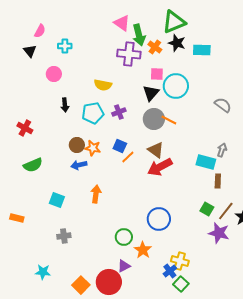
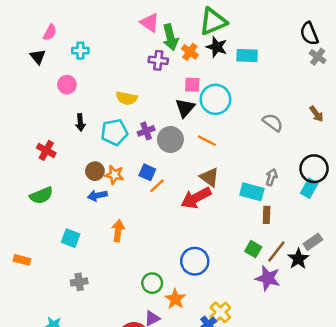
purple cross: (129, 54) -> (158, 60), size x0.7
gray circle: (154, 119) -> (170, 139), moved
red cross: (25, 128) -> (46, 150), moved
brown triangle: (156, 150) -> (209, 177), moved
yellow cross: (180, 261) -> (220, 312), turned 30

